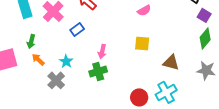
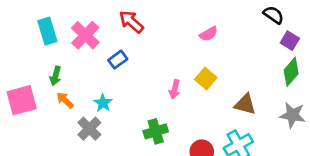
yellow square: (142, 43) -> (206, 79), turned 35
pink arrow: (102, 51) -> (175, 89), moved
green cross: (98, 71) -> (156, 131), moved

